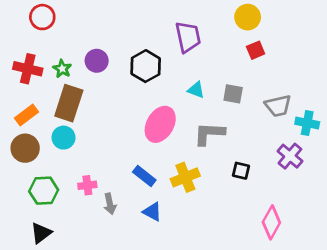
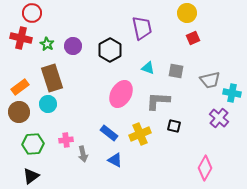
red cross: (28, 69) -> (21, 38), moved
green star: (62, 69) -> (47, 44), moved
brown rectangle: (69, 103) -> (52, 78), turned -36
black square: (241, 171) -> (174, 126), moved

